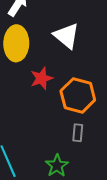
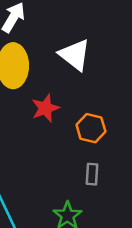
orange hexagon: (78, 95) -> (91, 128), size x0.7

